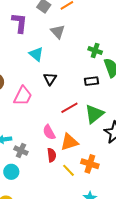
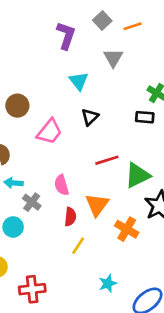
black rectangle: (92, 81) -> (145, 117), moved
pink semicircle: (49, 132) -> (62, 185), moved
orange triangle: (69, 142) -> (97, 205), turned -48
orange cross: (90, 164) -> (127, 229), moved
yellow line: (68, 170) -> (78, 246), moved, turned 64

